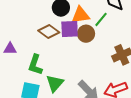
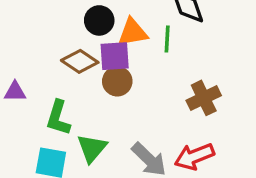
green line: (101, 19) -> (167, 39), turned -35
brown circle: (86, 34) -> (117, 81), moved

